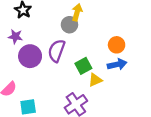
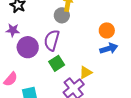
green square: (83, 66) -> (57, 63), moved
yellow triangle: (95, 80) -> (86, 72), moved

